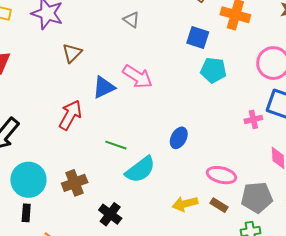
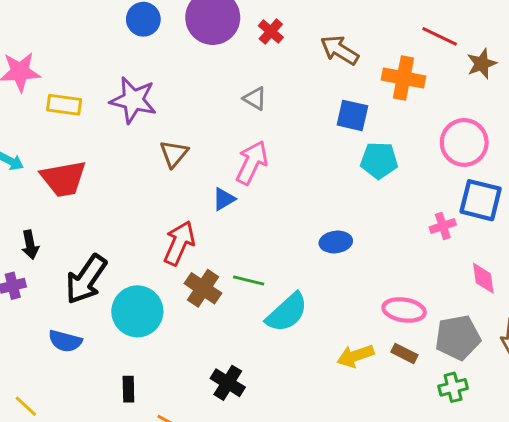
pink arrow: (138, 77) -> (252, 163), moved, turned -92
blue triangle: (104, 87) -> (224, 199), size x0.7
blue ellipse: (179, 138) -> (336, 242), moved, turned 60
cyan circle: (28, 180) -> (137, 311), moved
brown cross: (75, 183) -> (203, 288), moved, turned -30
black cross: (110, 214) -> (228, 383), moved

